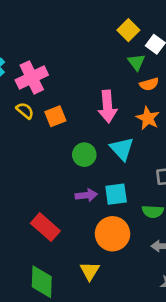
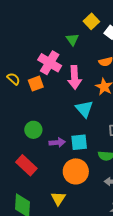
green triangle: (136, 62) -> (72, 39), moved
pink cross: (32, 77) -> (50, 63), moved, turned -35
green circle: (84, 155) -> (33, 130), moved

